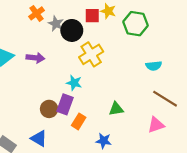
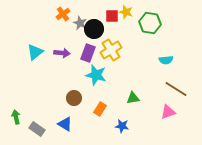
cyan star: (74, 83) -> (96, 75), size x1.5
purple rectangle: (65, 104) -> (88, 53), moved

